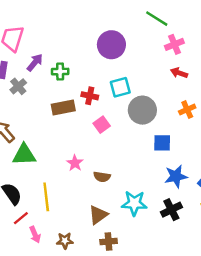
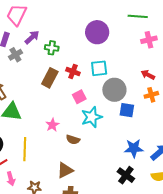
green line: (157, 19) -> (138, 16), turned -36
red arrow: (179, 73) -> (148, 75), moved
brown rectangle: (63, 108) -> (50, 78), turned -60
blue square: (162, 143) -> (127, 110), moved
cyan star: (134, 203) -> (92, 117), moved, turned -30
black cross: (171, 210) -> (126, 175), turned -36

